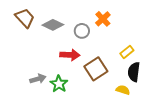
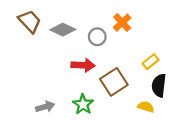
gray arrow: (38, 79) -> (45, 107), moved
green star: (59, 84) -> (83, 104), moved

